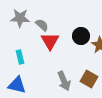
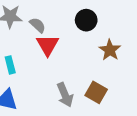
black circle: (81, 36) -> (86, 20), moved

